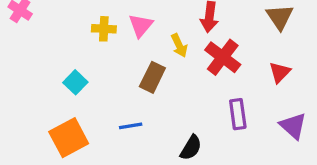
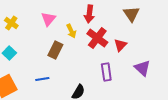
yellow cross: (104, 29) -> (11, 23), moved, turned 32
red triangle: (280, 72) -> (120, 45), moved
purple triangle: (293, 126) -> (142, 68), moved

